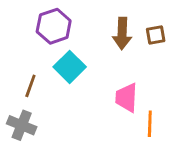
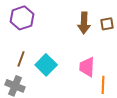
purple hexagon: (54, 26) -> (22, 18), moved
cyan square: (70, 67) -> (46, 65), moved

